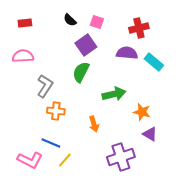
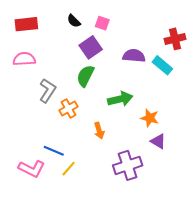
red rectangle: (25, 23) -> (26, 24), size x1.5
red cross: (139, 28) -> (175, 39), moved
orange cross: (56, 111) -> (69, 109), moved, turned -36

